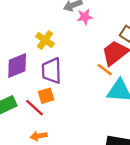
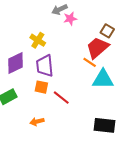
orange square: (46, 96) -> (41, 87), turned 32
red line: (34, 108) -> (61, 98), moved

